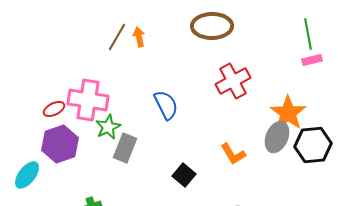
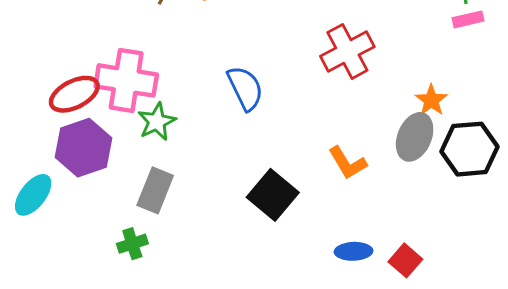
red ellipse: (54, 109) -> (74, 94), size x1.5
orange star: (288, 113) -> (431, 100), size x0.6
gray rectangle: (125, 148) -> (155, 190), moved
black square: (184, 175) -> (273, 195), size x1.4

